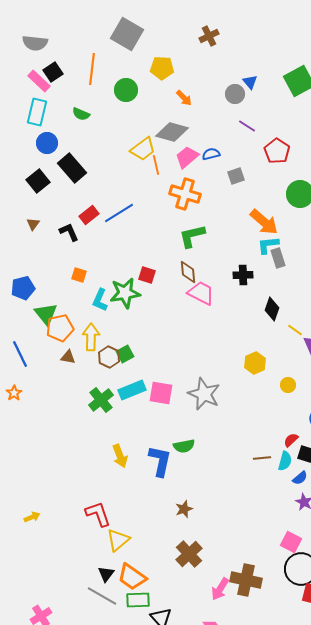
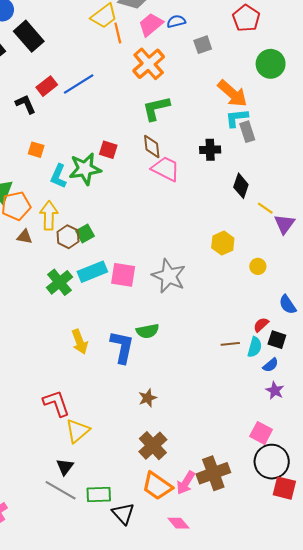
orange cross: (185, 194) -> (149, 64), turned 32
orange trapezoid: (132, 577) -> (157, 486), moved
brown cross: (246, 580) -> (213, 473), turned -32

